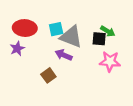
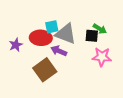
red ellipse: (25, 28) -> (41, 38), moved
brown square: (48, 75) -> (45, 70), size x1.6

